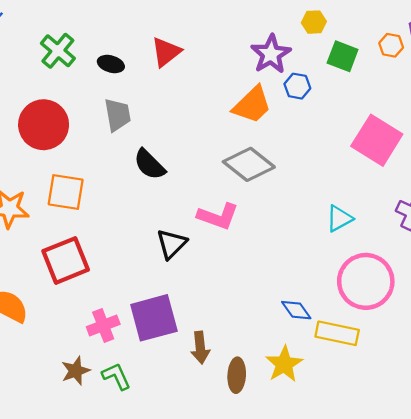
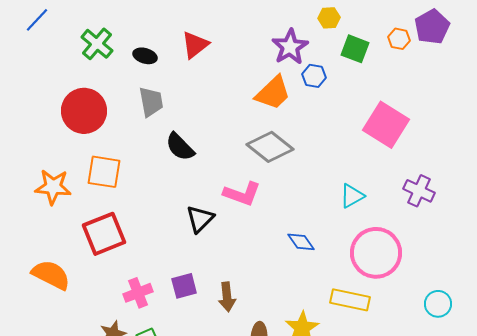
blue diamond: (296, 310) -> (301, 242), moved
purple square: (154, 318) -> (184, 286), size x0.6
brown arrow: (200, 348) -> (227, 297), moved

